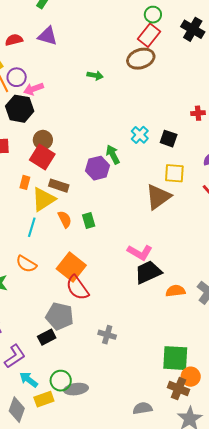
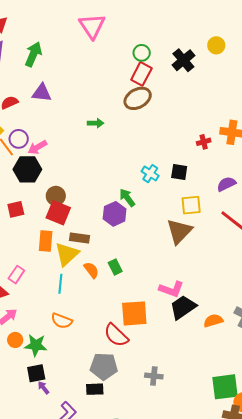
black cross: (193, 29) -> (183, 60), turned 30
orange rectangle: (25, 182) -> (46, 241), size x1.5
orange square: (71, 267) -> (134, 313), moved, turned -32
black rectangle: (47, 337) -> (95, 389), turned 36

